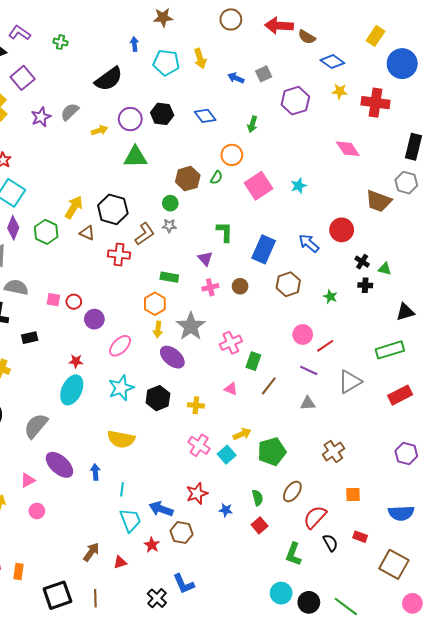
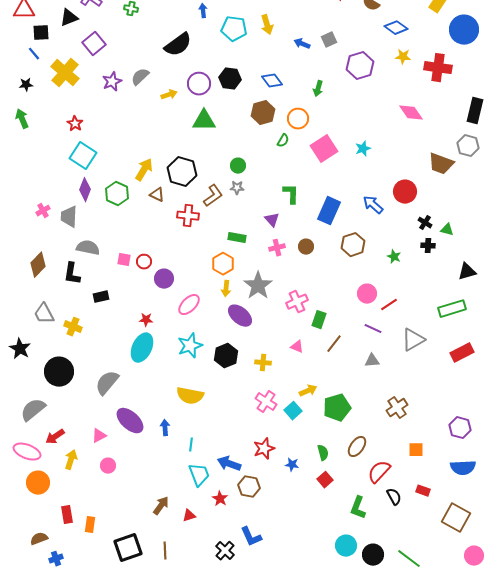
brown hexagon: (188, 179) -> (263, 113), moved
purple hexagon: (406, 454) -> (460, 428), moved

